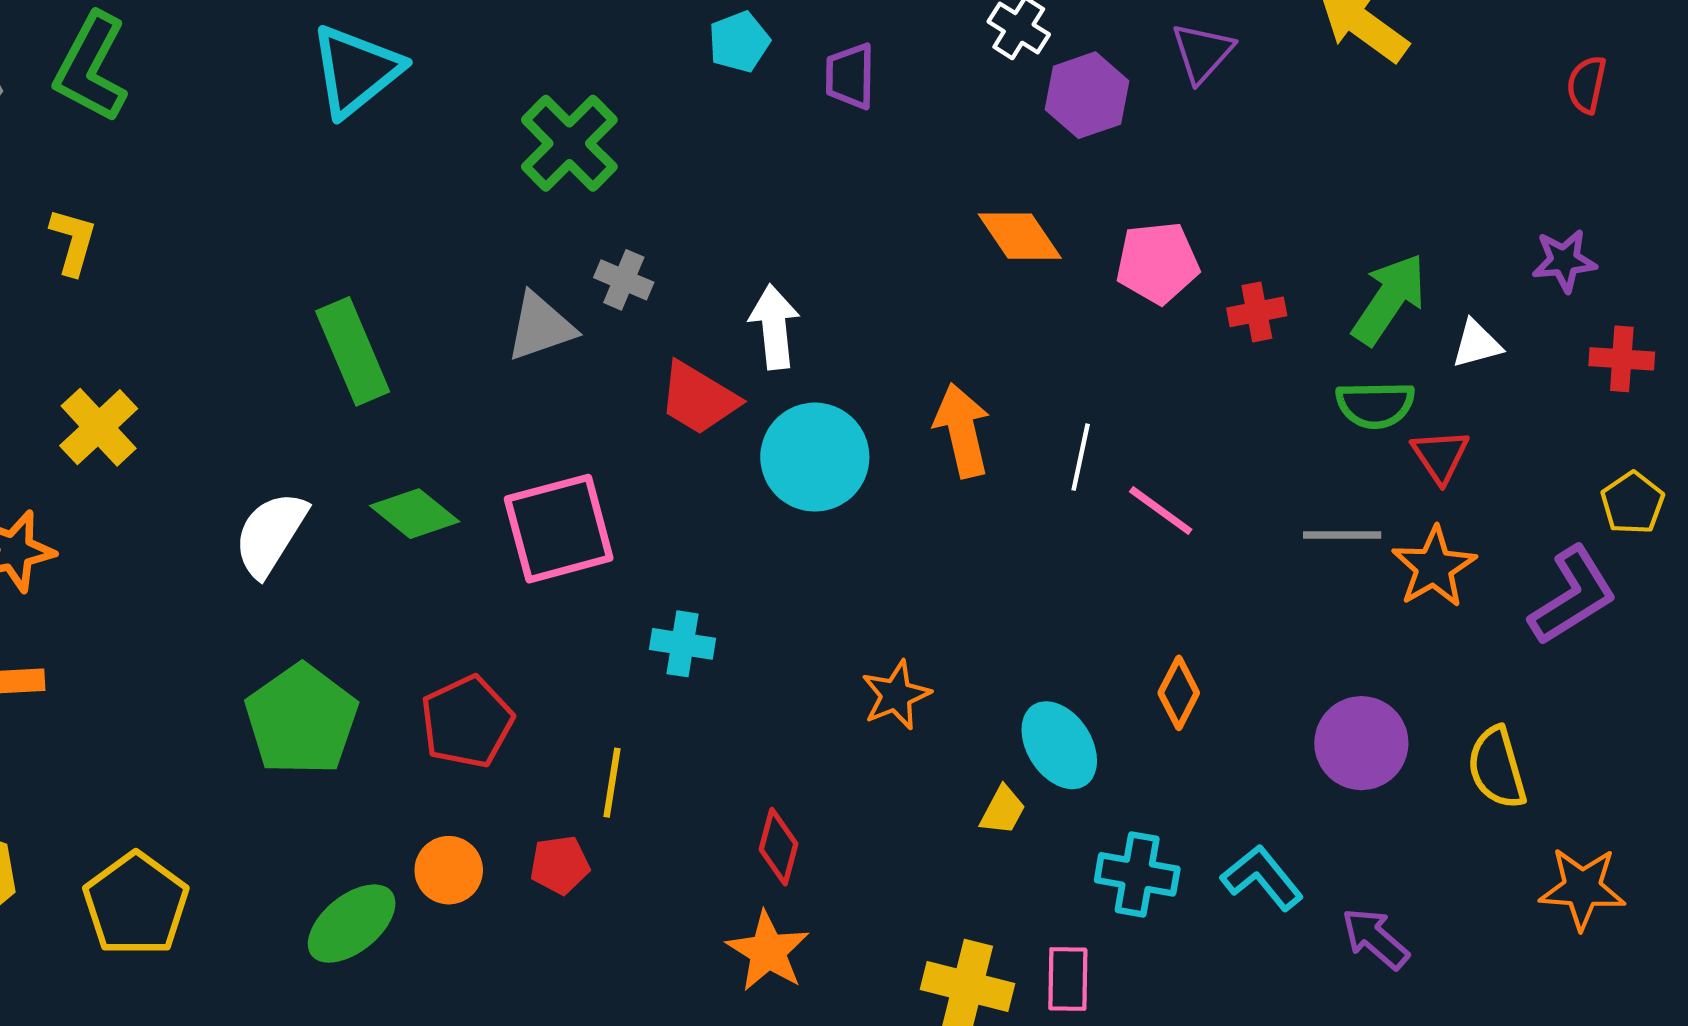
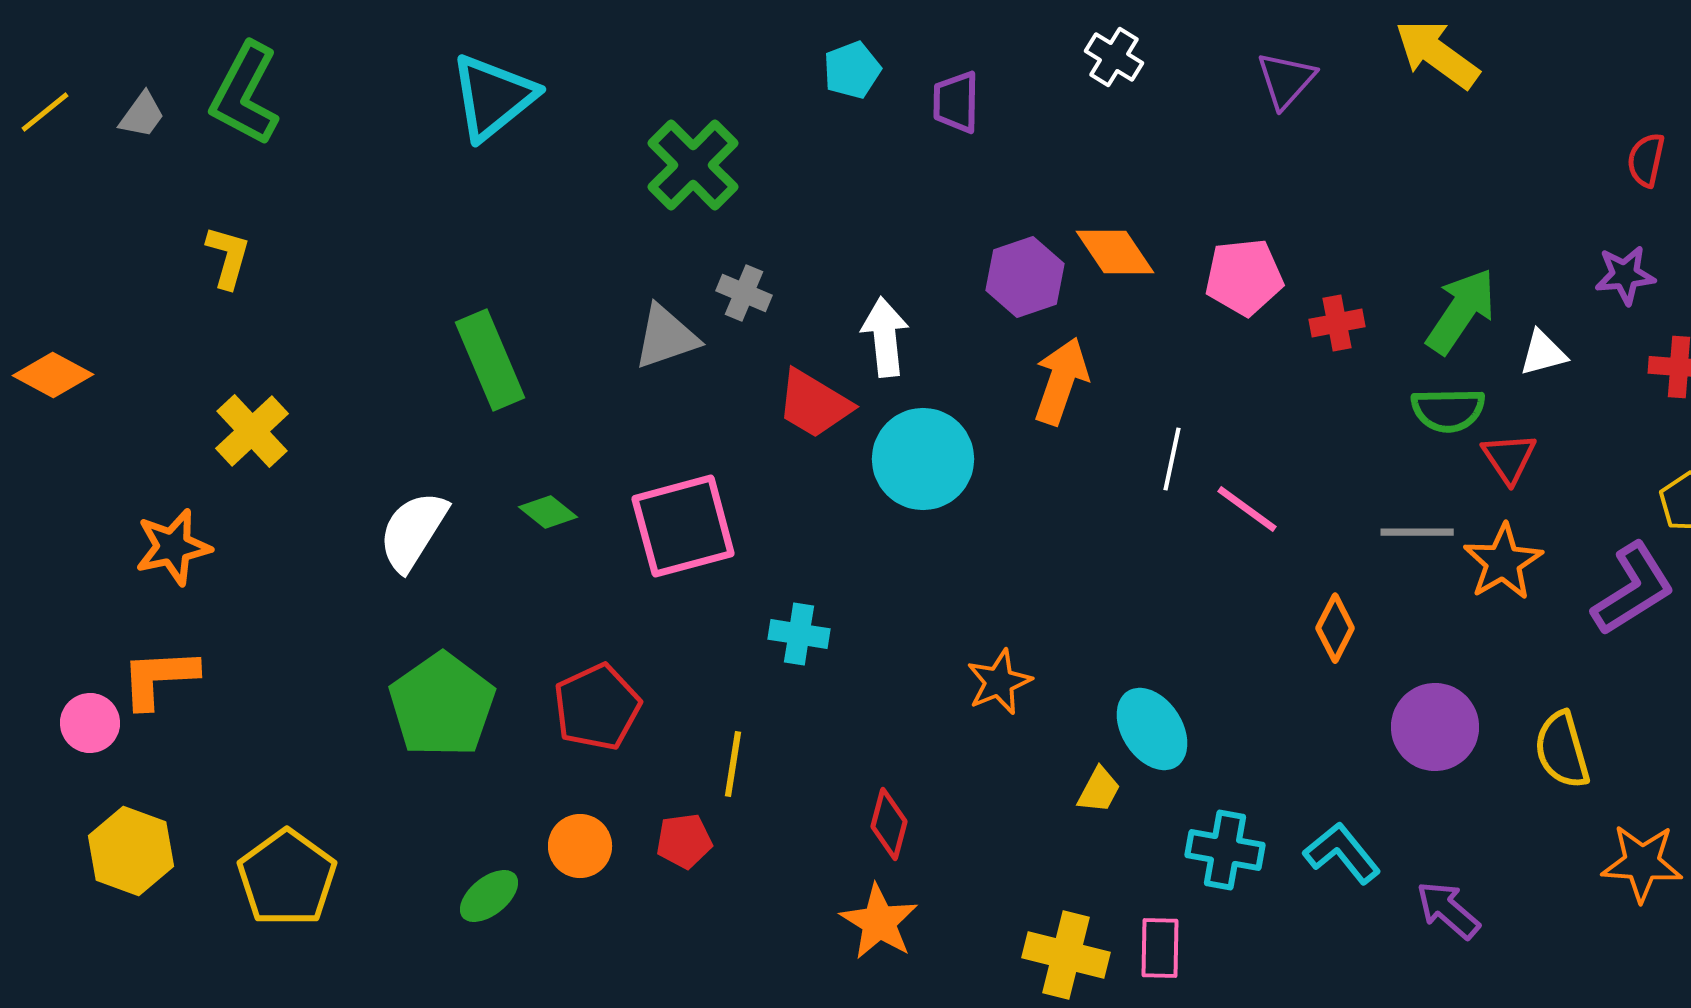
red semicircle: (1587, 85) -> (1646, 160), moved
purple hexagon: (1087, 95) -> (1025, 277), moved
orange arrow: (962, 430) -> (1061, 381), moved, turned 32
green diamond: (415, 514) -> (548, 512), size x0.7
orange diamond: (1179, 693) -> (1335, 628), moved
green ellipse: (352, 924) -> (489, 896), size x0.7

